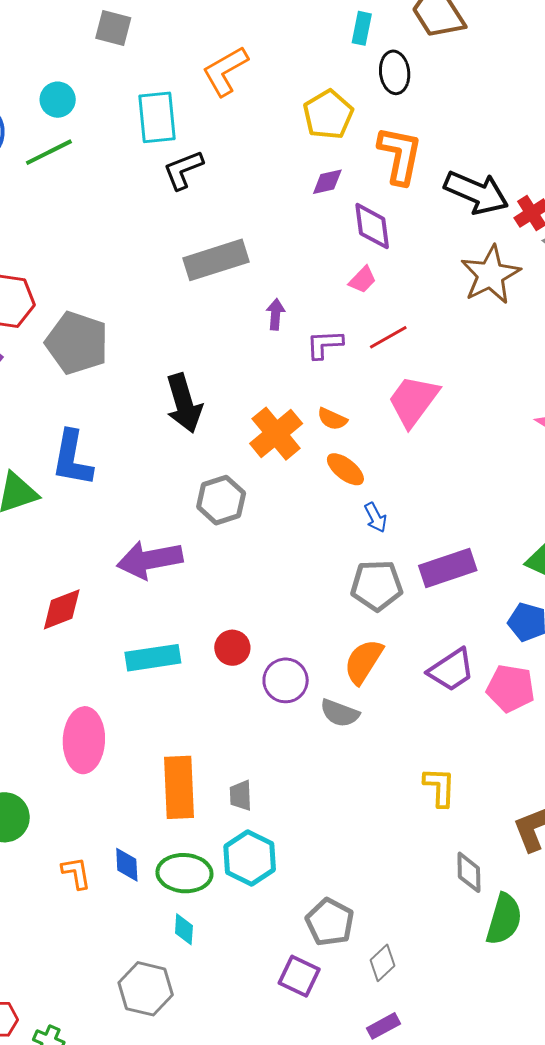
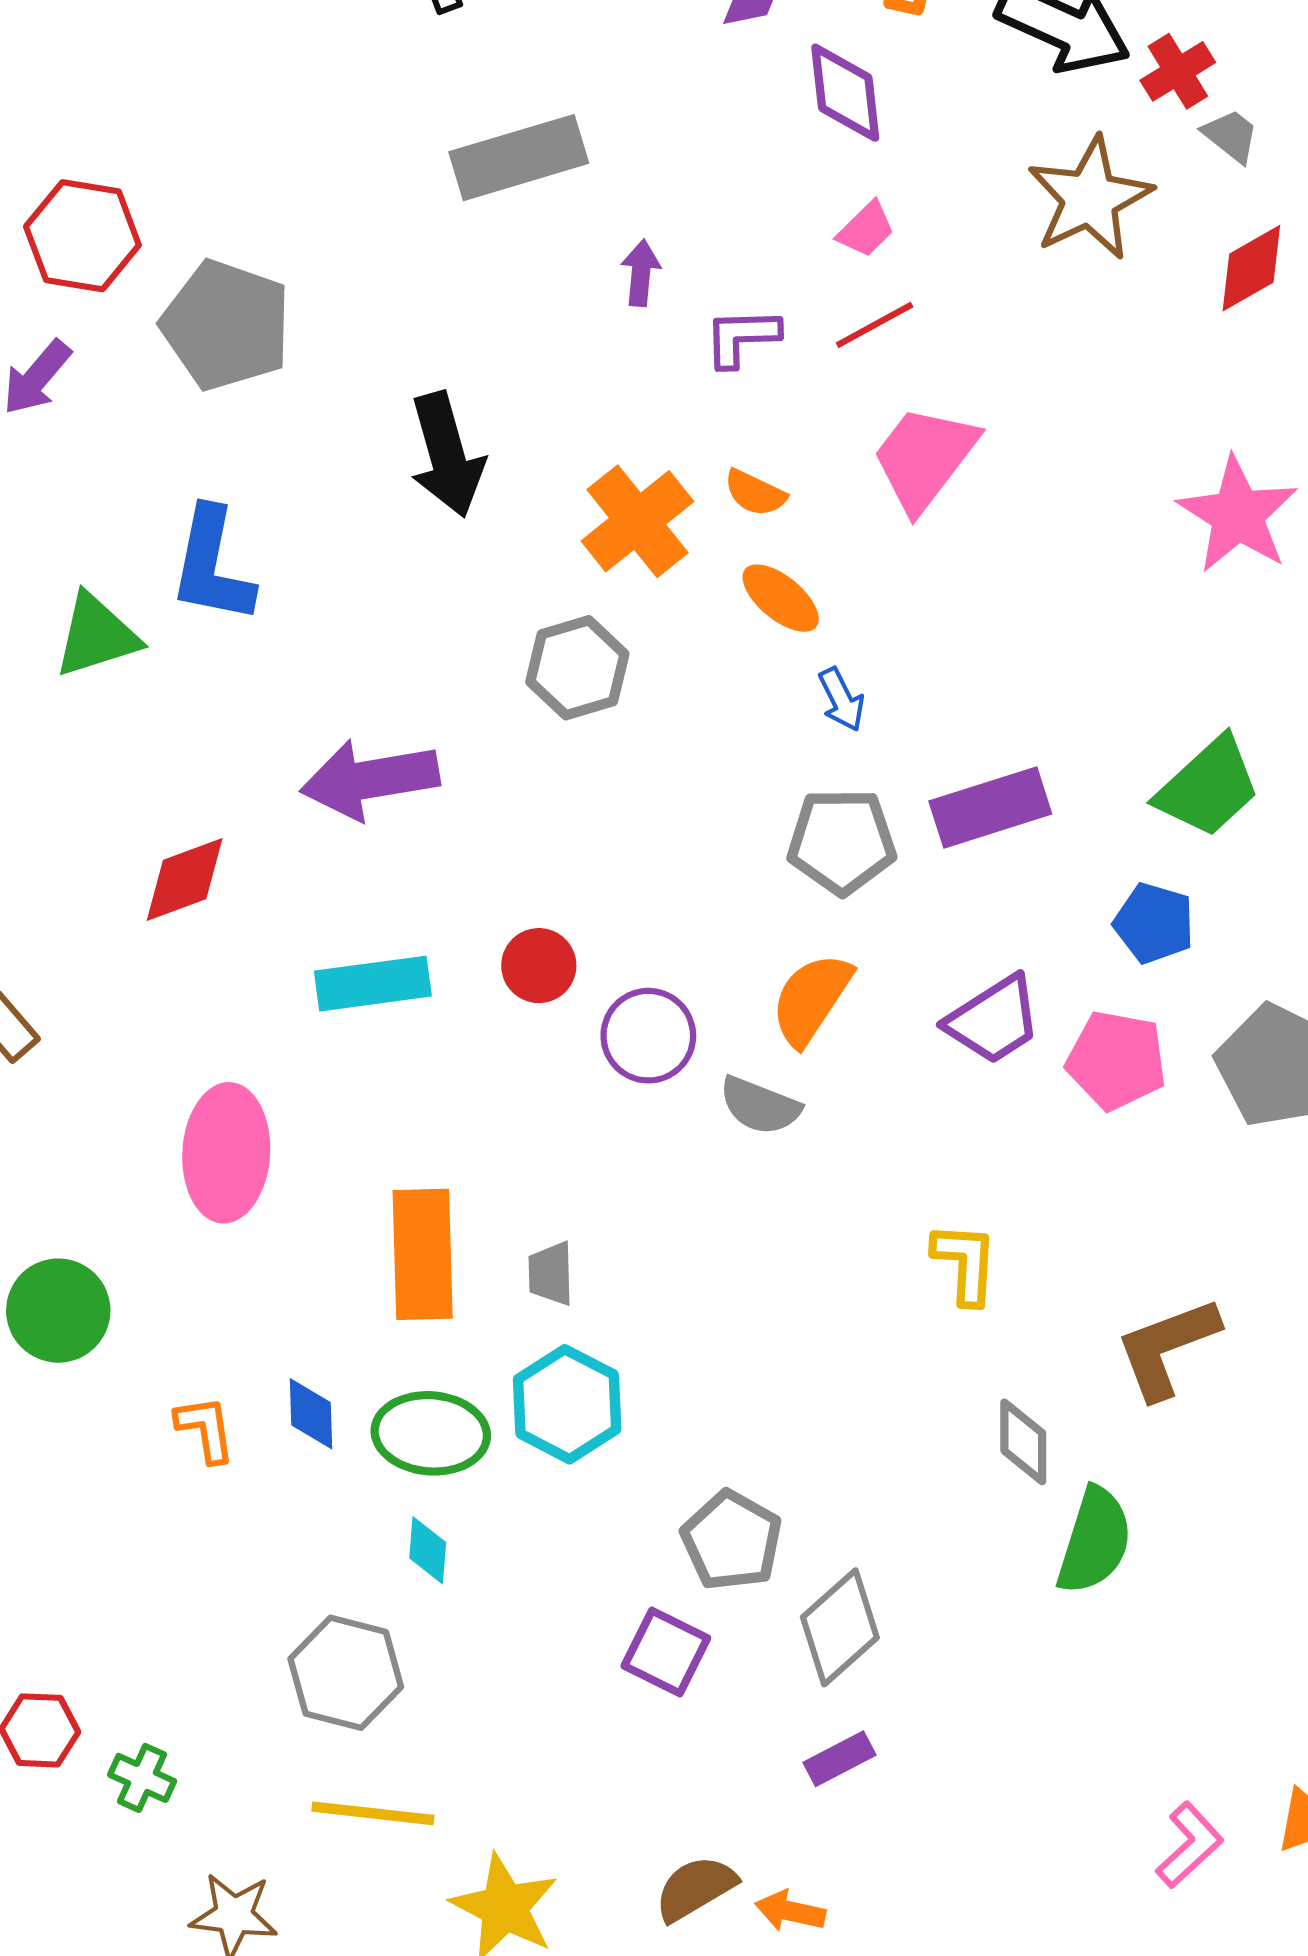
pink trapezoid: (363, 280) -> (866, 229), moved
gray hexagon: (221, 500) -> (577, 668), moved
gray diamond: (382, 963) -> (840, 1627), size x1.5

